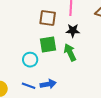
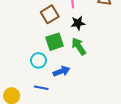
brown square: (48, 18) -> (50, 14), turned -30
blue arrow: (48, 84) -> (61, 71), moved

